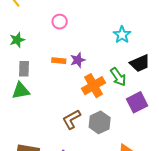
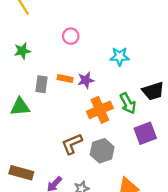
cyan star: (122, 35) -> (120, 57), moved, turned 30
gray rectangle: (24, 69) -> (42, 84), moved

